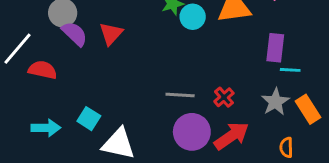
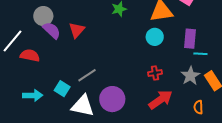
cyan circle: (193, 17) -> (155, 37), moved
gray line: (180, 95) -> (87, 75), moved, turned -36
red cross: (224, 97) -> (155, 73), turned 32
purple circle: (192, 132) -> (112, 99), moved

